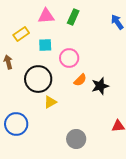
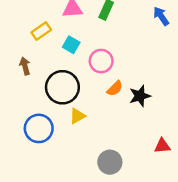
cyan square: (45, 45) -> (71, 45), turned 32
blue circle: (16, 124) -> (39, 128), moved

